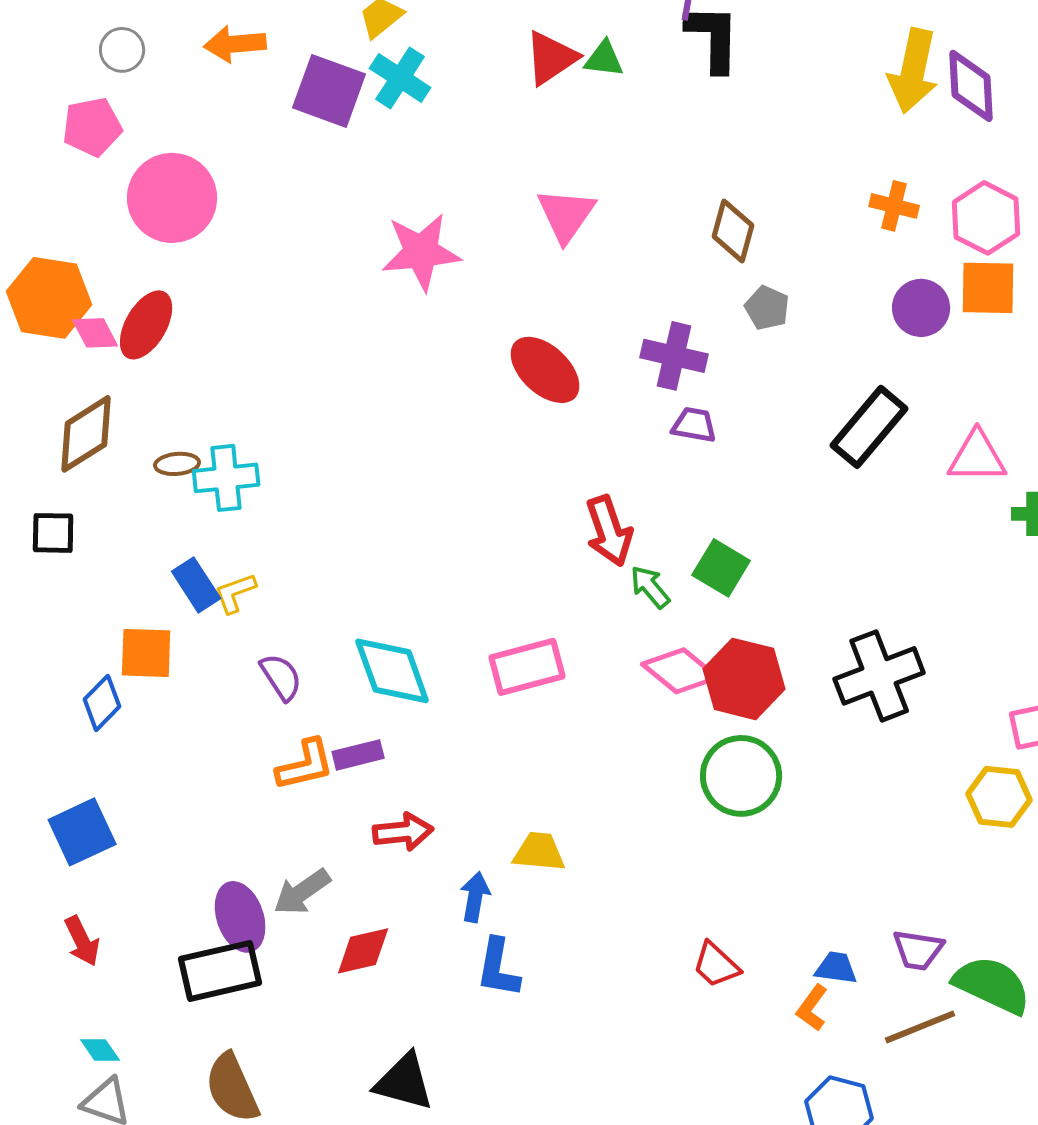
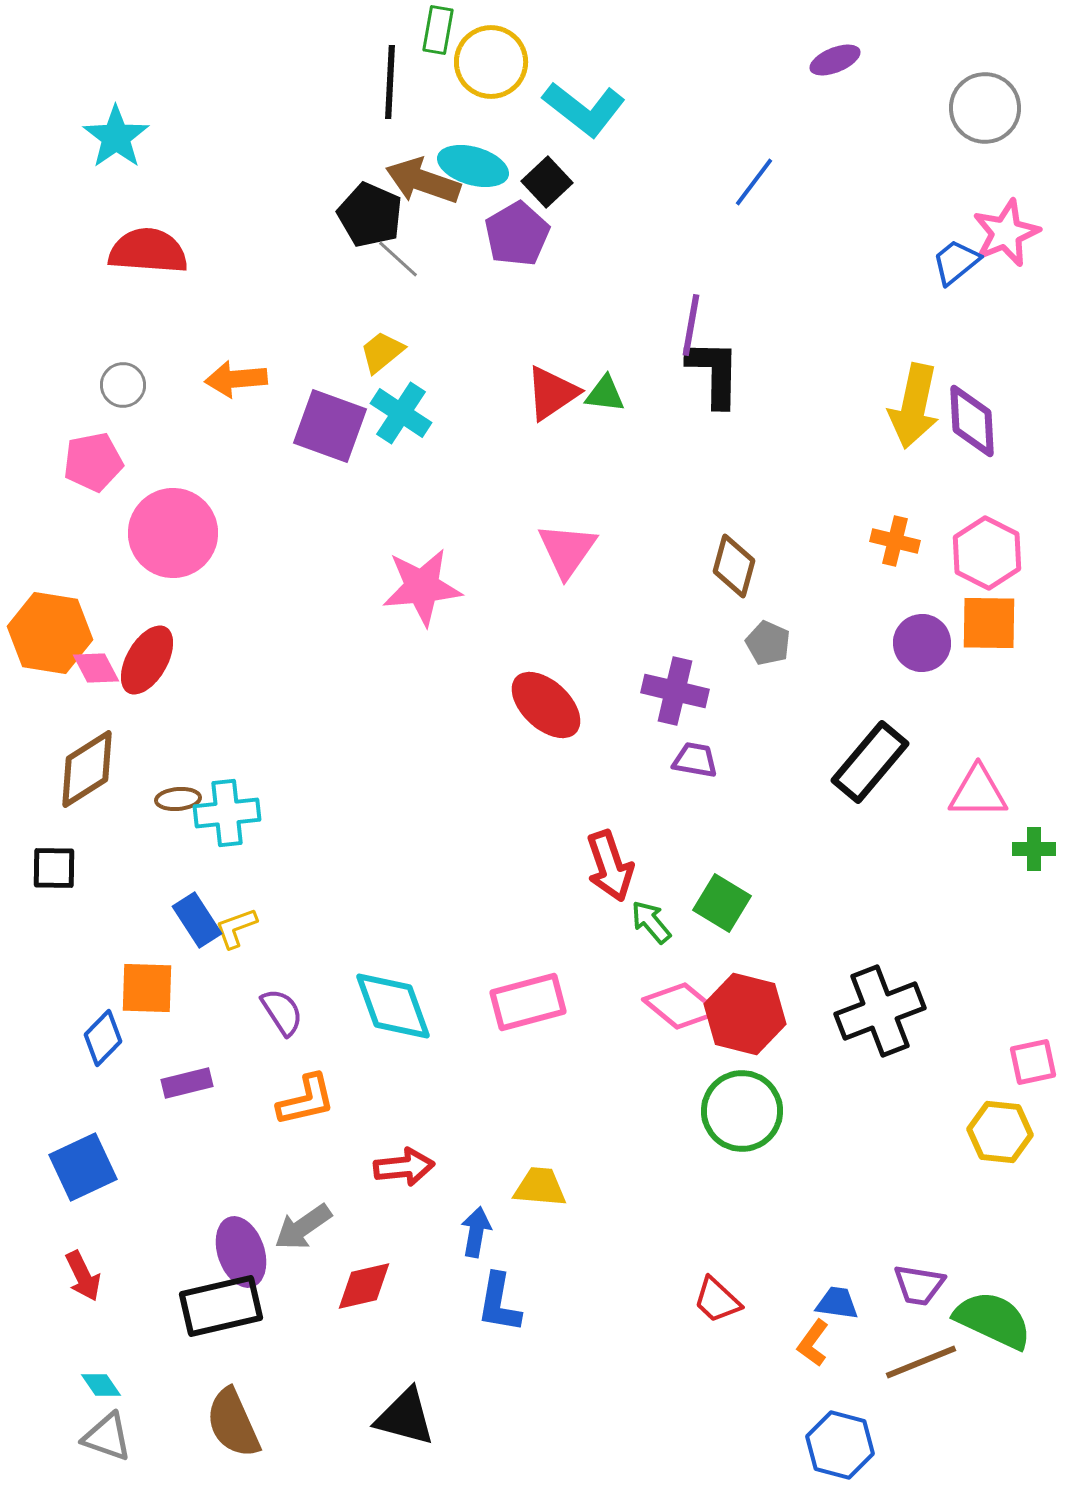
purple rectangle: (358, 755) -> (187, 1083), moved

